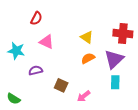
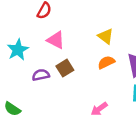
cyan star: (16, 51) -> (18, 50), turned 30
brown square: (61, 85) -> (65, 68), moved, turned 32

